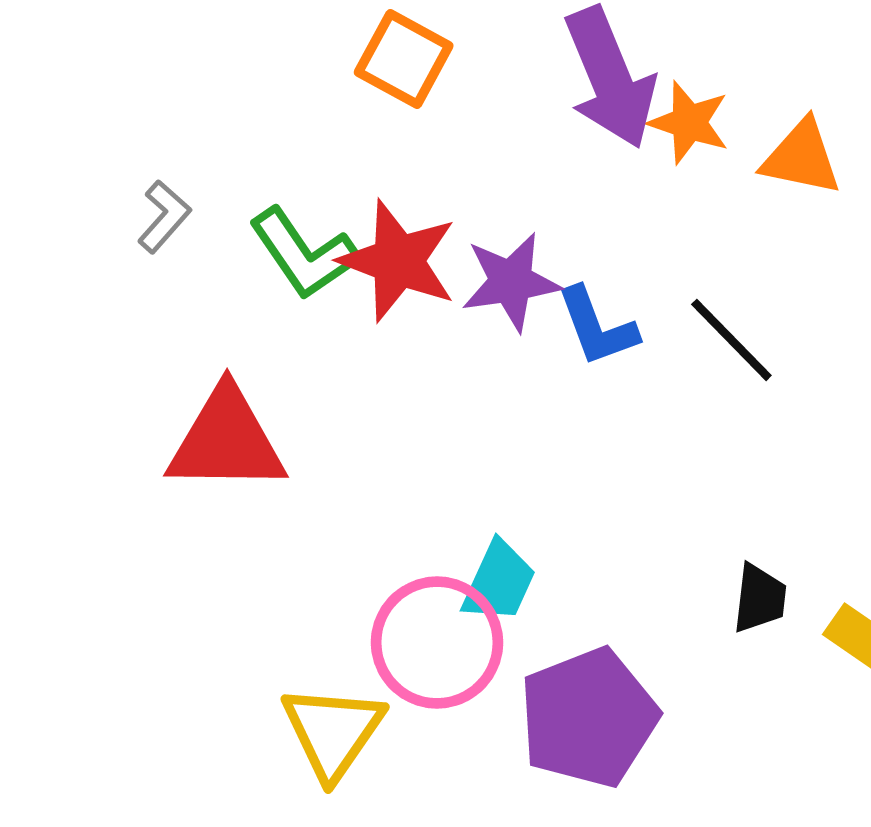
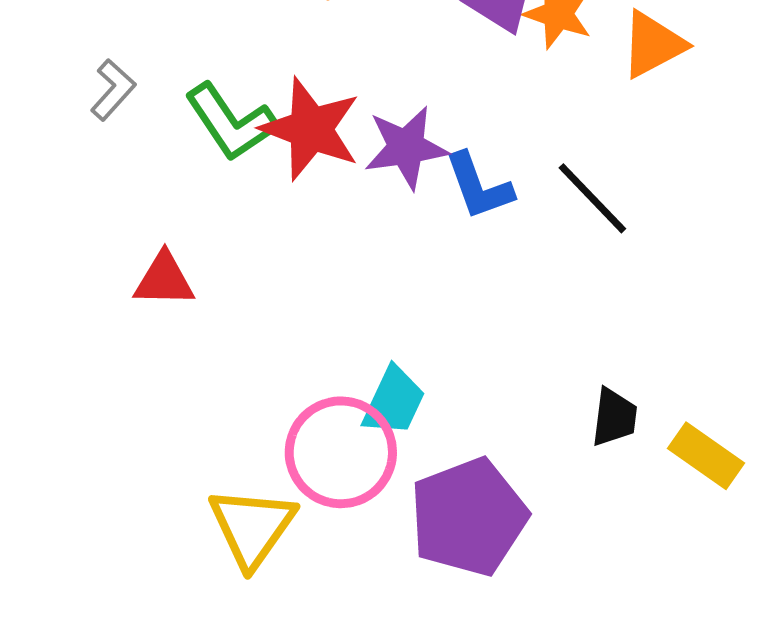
orange triangle: (801, 158) -> (653, 44), turned -40
red triangle: (226, 440) -> (164, 280), size x0.6

